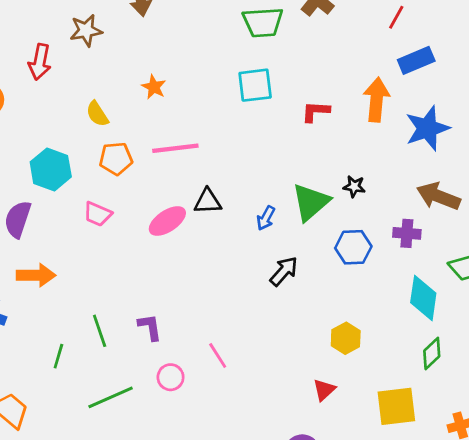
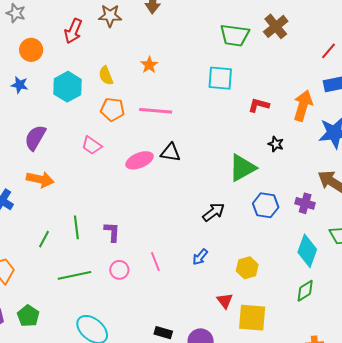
cyan hexagon: (51, 169) -> (68, 87), moved
black star: (354, 187) -> (276, 144), moved
blue arrow: (266, 218) -> (200, 257), moved
red triangle: (324, 390) -> (225, 301), turned -36
yellow square: (396, 406) -> (252, 318), moved

